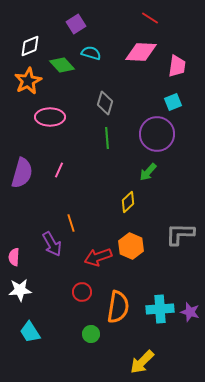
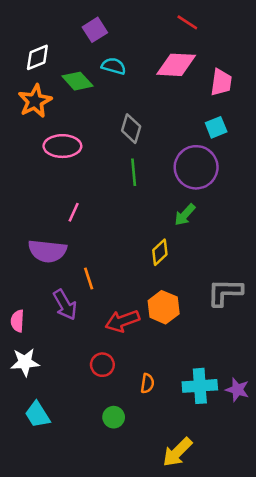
purple semicircle: (22, 173) -> (47, 251), moved, turned 80
orange semicircle: (118, 307) -> (147, 383), size x0.5

